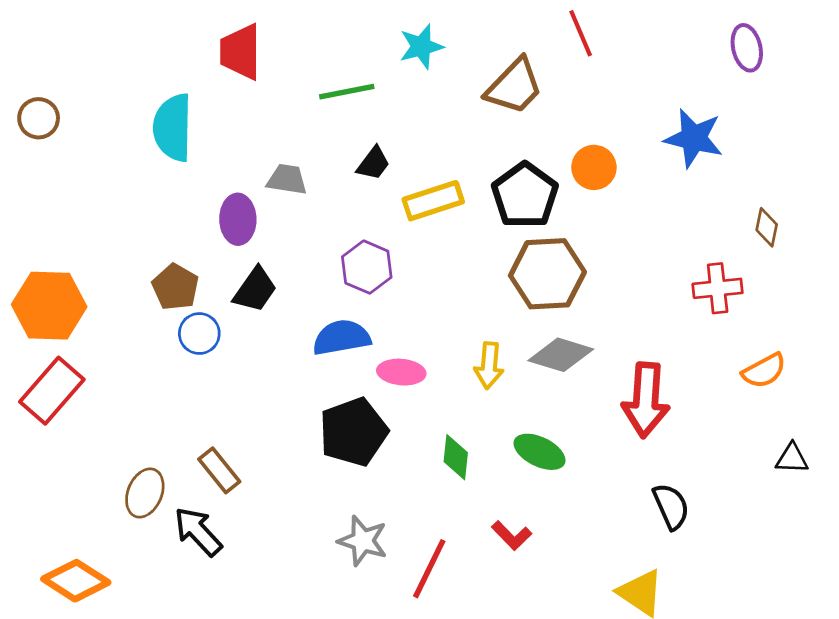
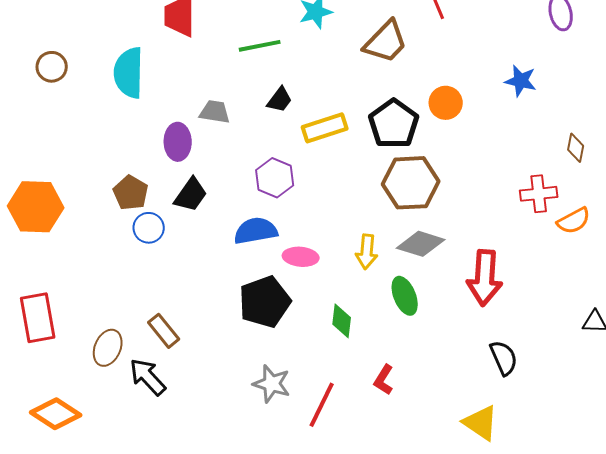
brown circle: (39, 118) -> (52, 67), moved
blue star: (694, 138) -> (521, 81), size x0.7
orange semicircle: (764, 371) -> (574, 221), moved
red rectangle: (52, 391) -> (38, 318), moved, turned -51
green ellipse: (539, 452) -> (405, 296), moved, turned 42
red L-shape: (512, 536) -> (384, 380), turned 76

